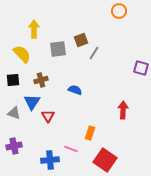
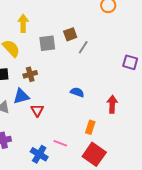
blue semicircle: (75, 90) -> (77, 92), moved
blue triangle: (32, 102) -> (21, 96), turned 42
orange rectangle: (90, 133) -> (90, 127), moved
blue cross: (50, 160) -> (39, 154), turned 36

